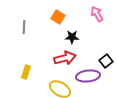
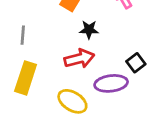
gray line: (24, 27) -> (23, 35), moved
yellow rectangle: (26, 72) -> (26, 78), size x1.6

